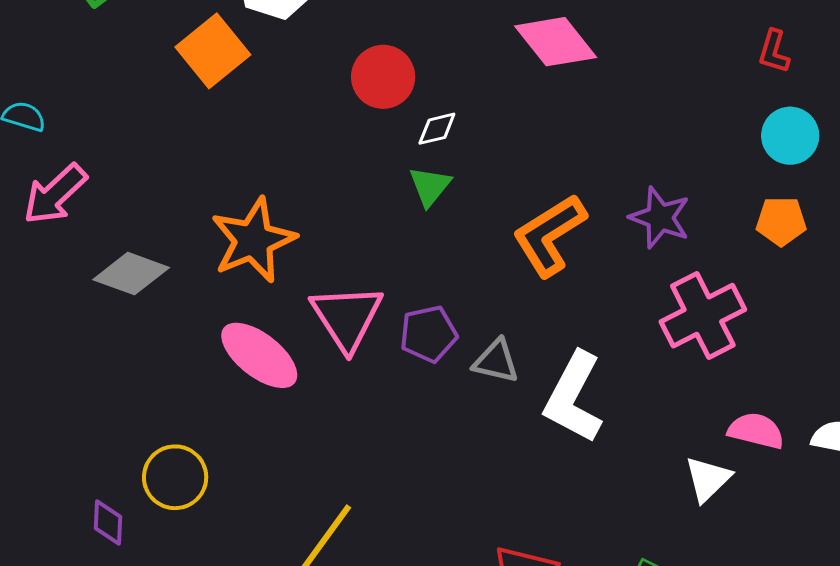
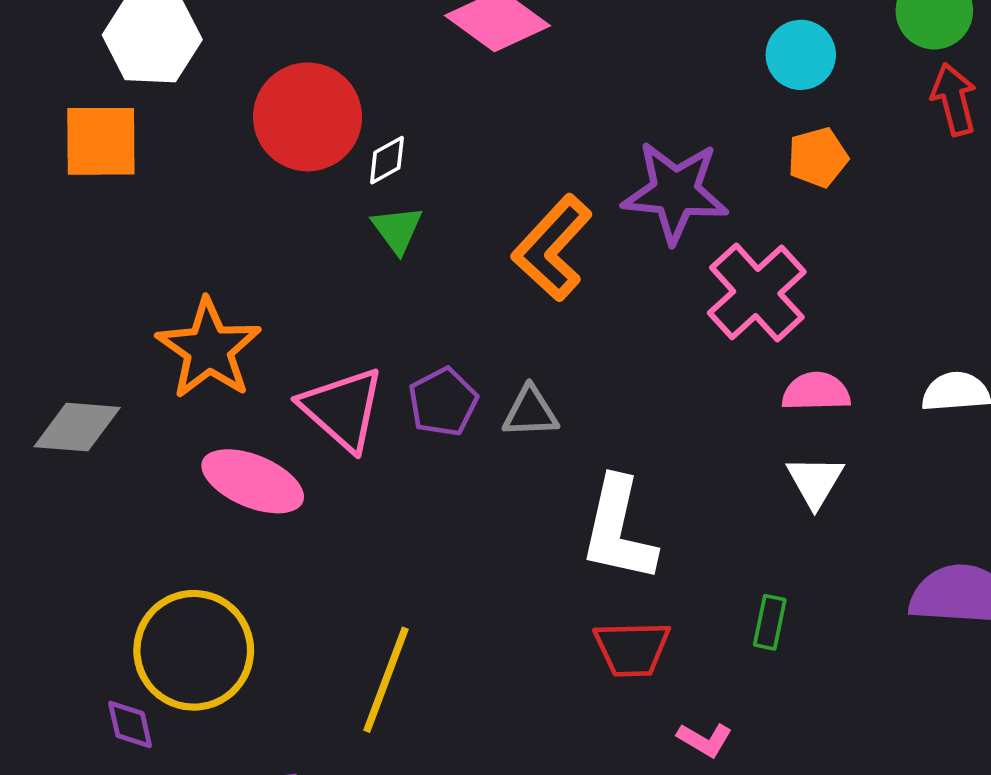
orange square: (213, 51) -> (101, 141), turned -36
red circle: (383, 77) -> (308, 117), size x1.4
purple star: (660, 218) -> (675, 192), size x1.4
white L-shape: (574, 397) -> (618, 530), moved
pink semicircle: (756, 431) -> (816, 392), moved
yellow circle: (175, 477) -> (194, 650), size x1.5

